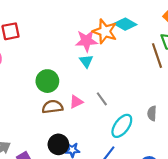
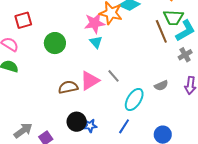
green circle: (47, 81) -> (55, 43), moved
pink triangle: (76, 102) -> (90, 81), size x1.5
gray semicircle: (152, 113) -> (161, 86), turned -112

